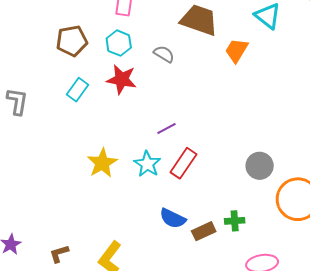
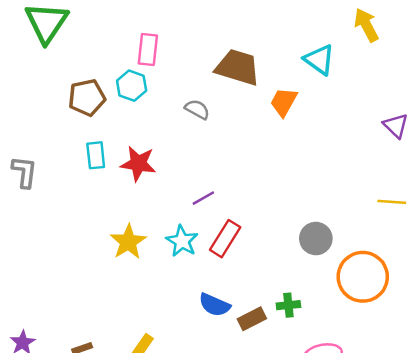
cyan hexagon: (119, 43) -> (132, 86), moved
red star: (122, 79) -> (138, 164), moved
cyan rectangle: (78, 90) -> (96, 155), turned -40

